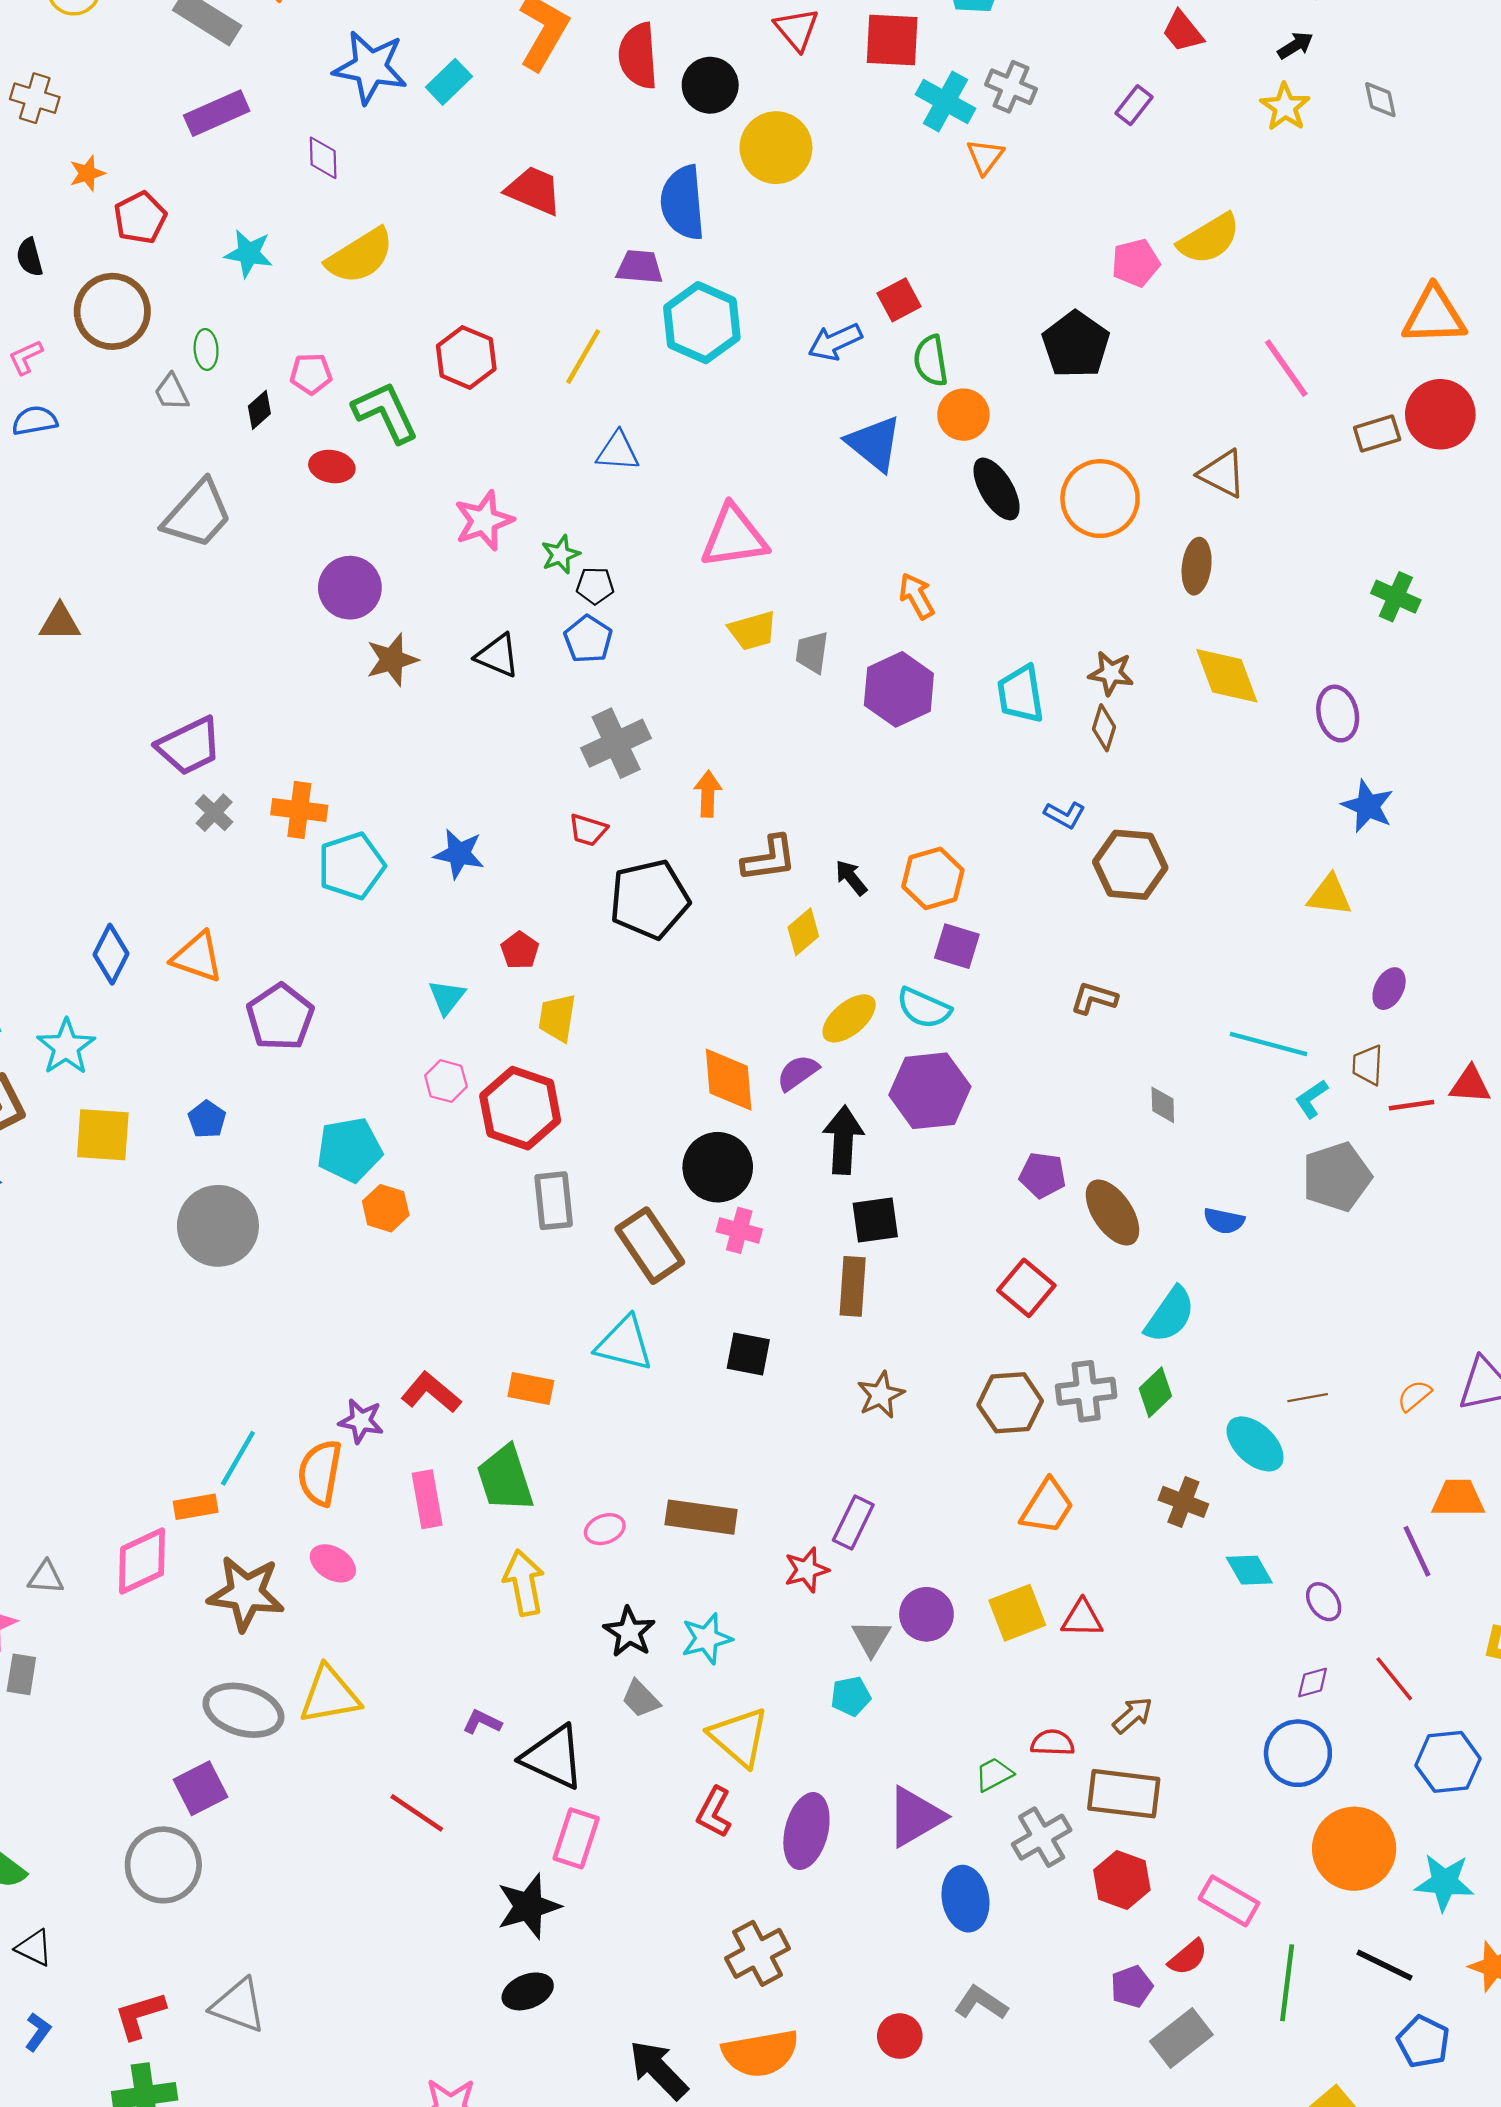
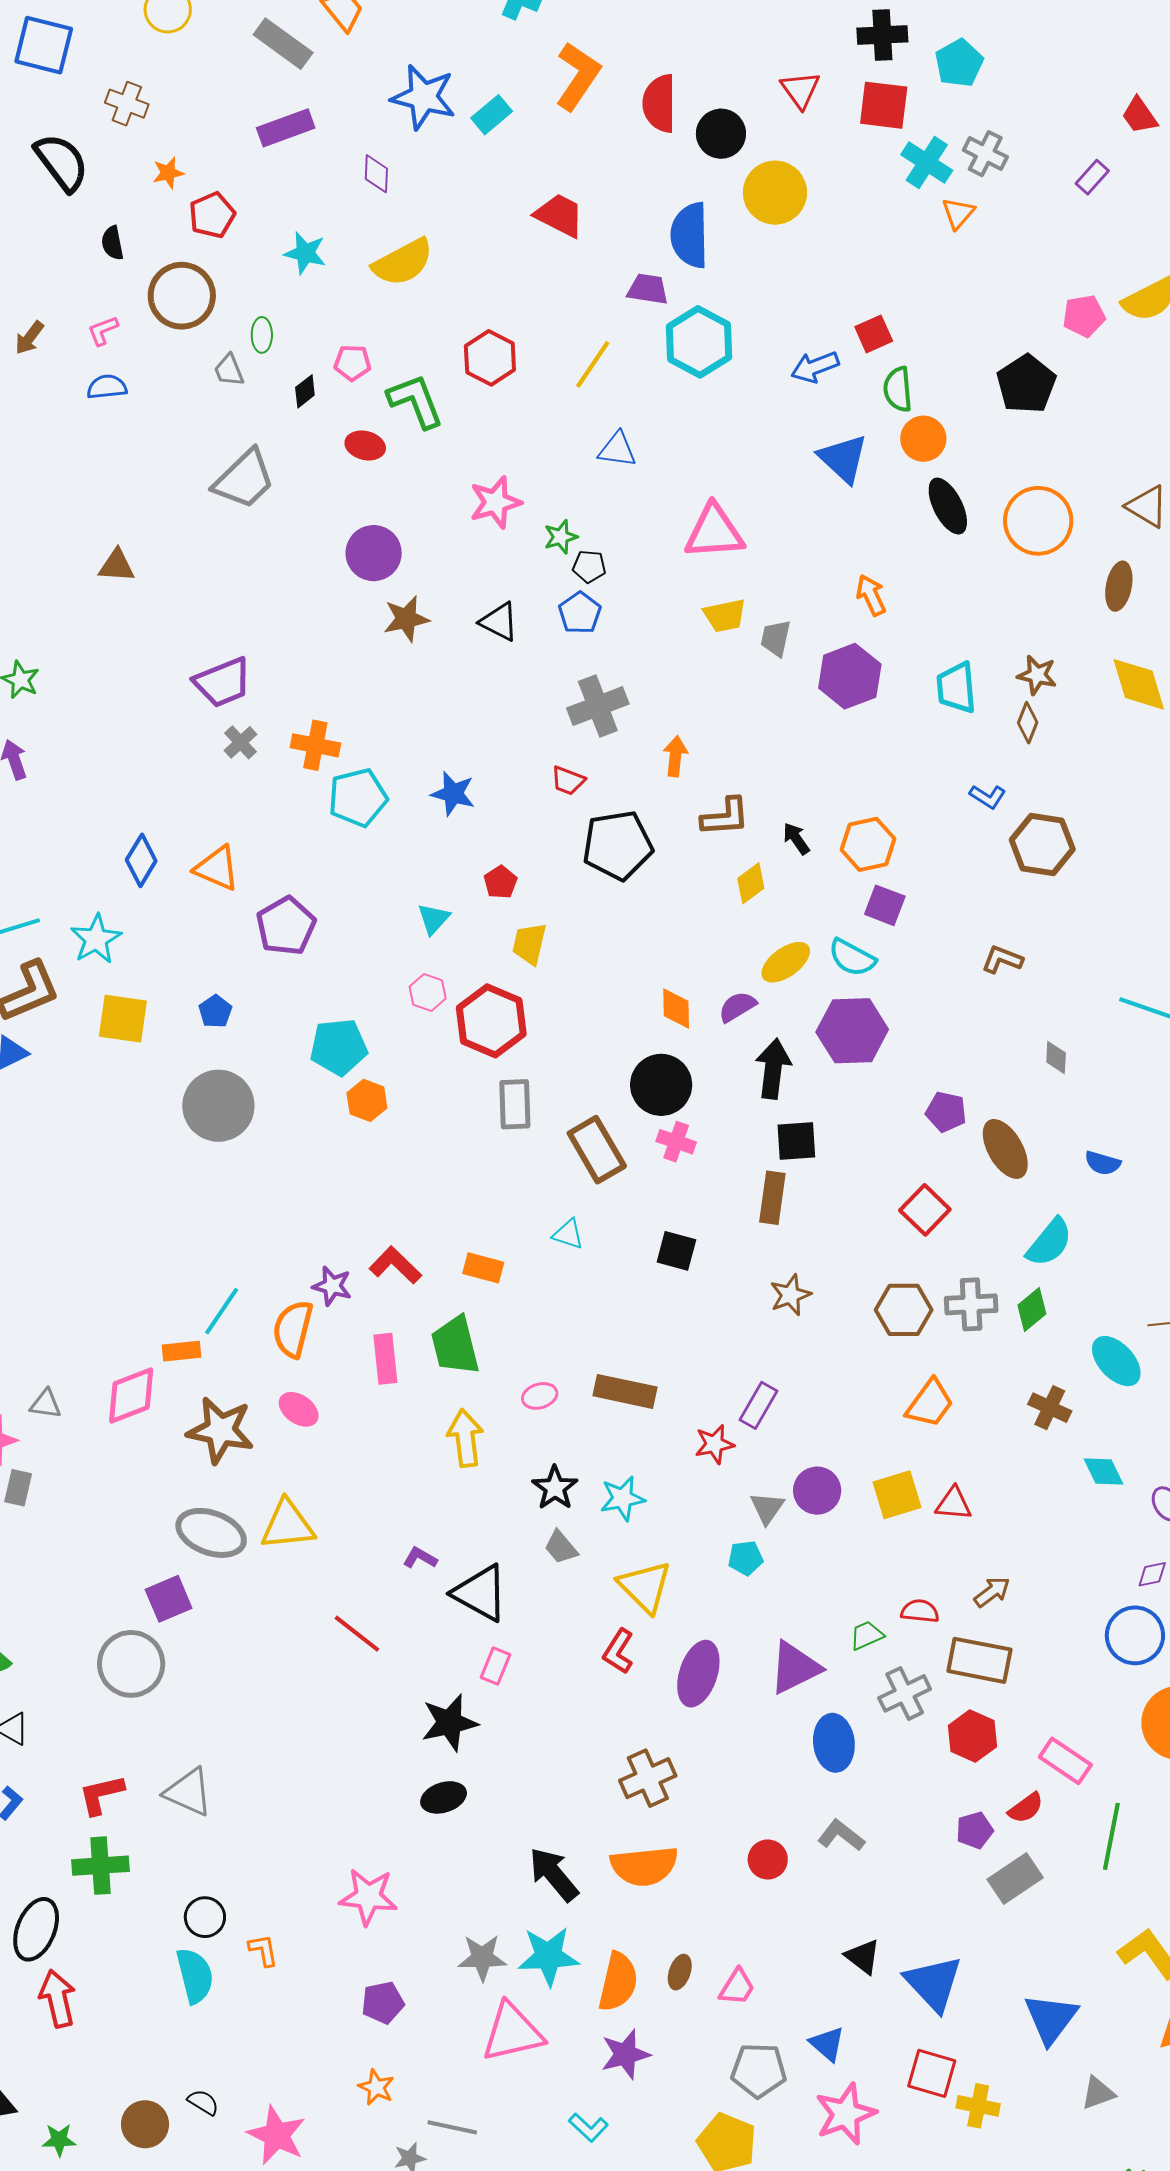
orange diamond: (729, 1080) -> (676, 1009), size x0.7
cyan triangle: (624, 1344) -> (568, 1234), size x0.6
pink rectangle: (576, 1838) -> (495, 1666), size x0.7

